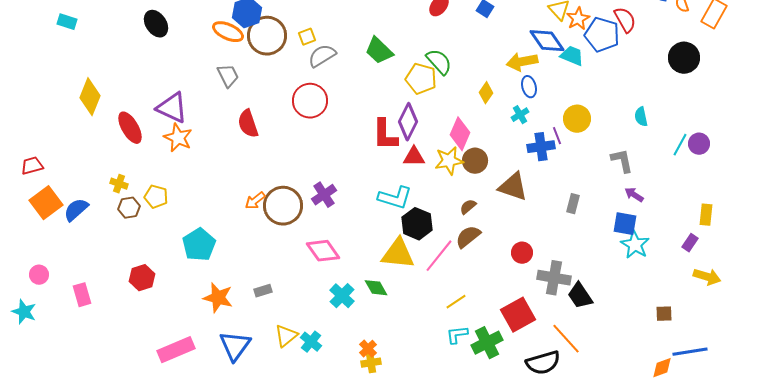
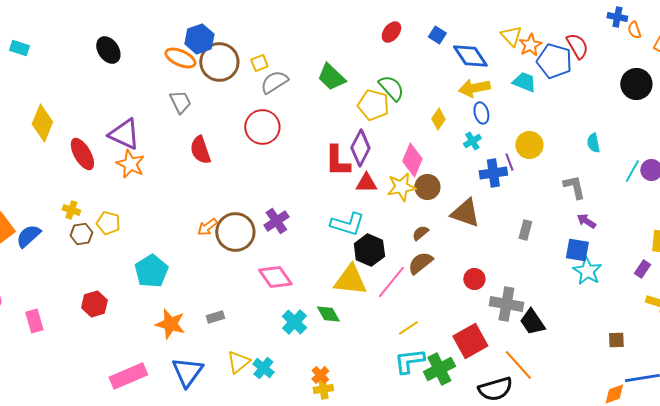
blue diamond: (547, 41) -> (470, 56), moved
cyan L-shape: (457, 335) -> (409, 361), size x1.4

